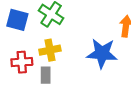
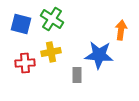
gray rectangle: (46, 75) -> (77, 75), moved

